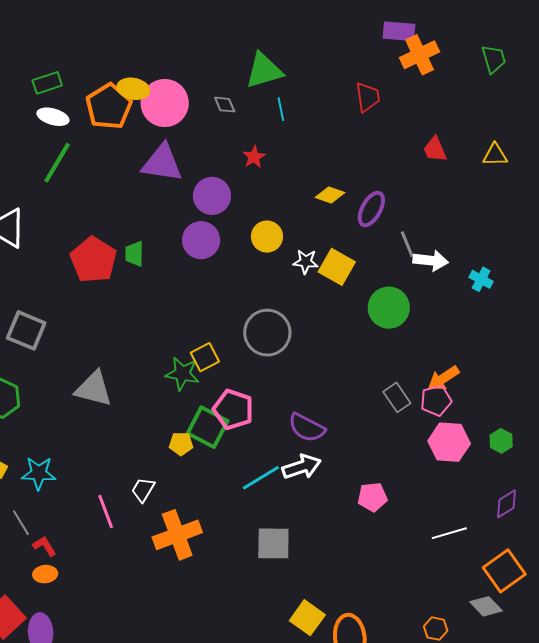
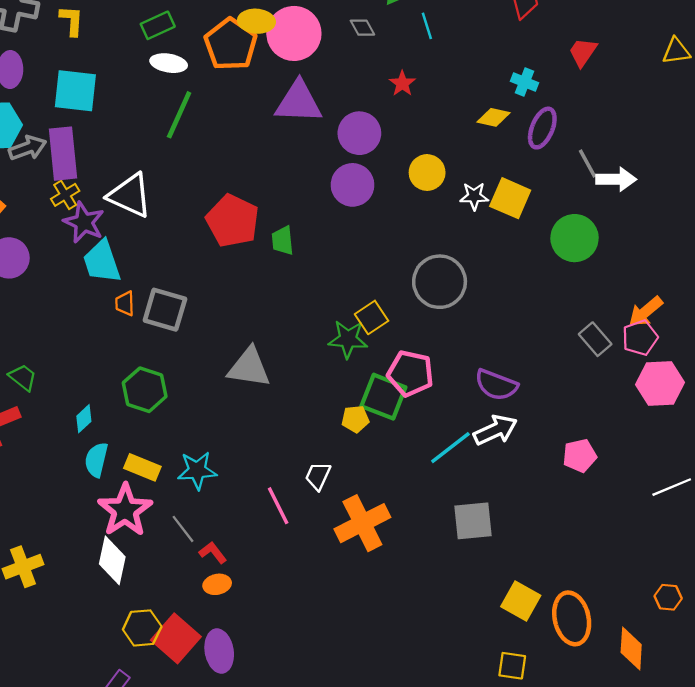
red trapezoid: (435, 149) -> (583, 52), moved, turned 64
green trapezoid: (134, 254) -> (283, 241), moved
cyan cross: (481, 279) -> (525, 82), moved

